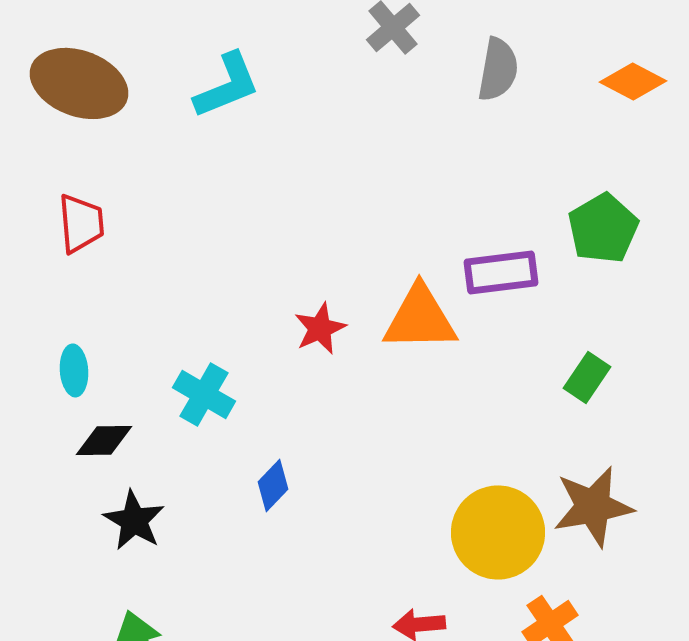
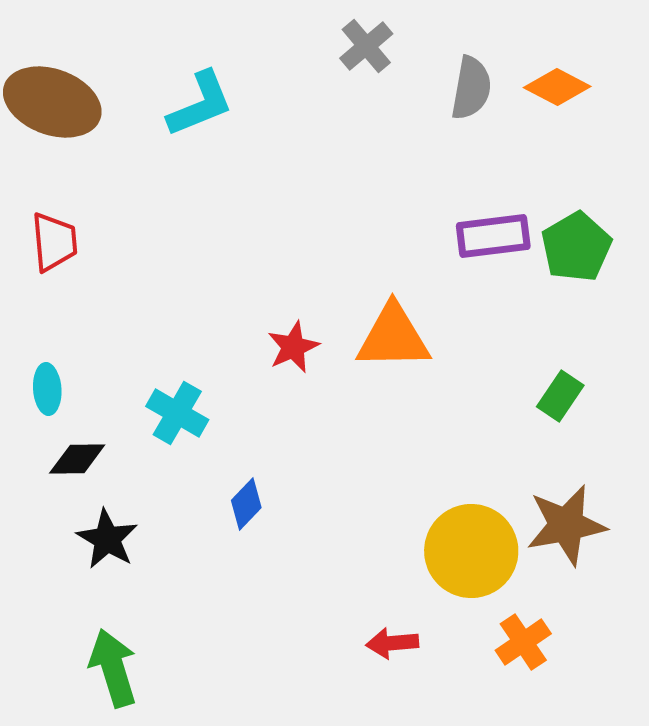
orange diamond: (633, 81) -> (557, 87), moved
purple rectangle: (501, 272) -> (493, 236), moved

